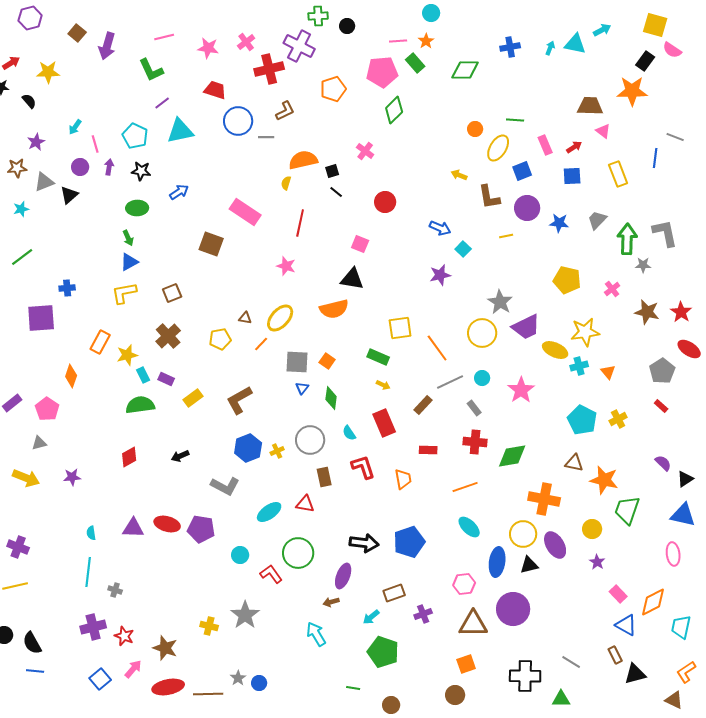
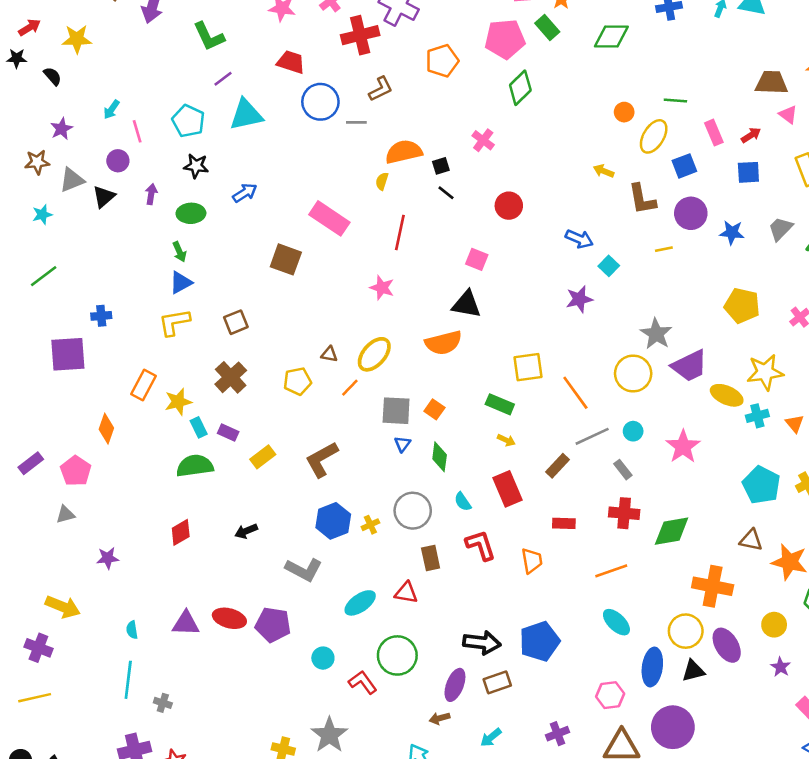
purple arrow: (109, 167) -> (151, 194), moved
yellow arrow: (26, 478) -> (63, 607), moved
brown rectangle: (394, 593) -> (497, 682), moved

